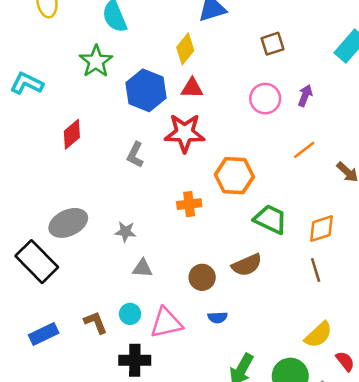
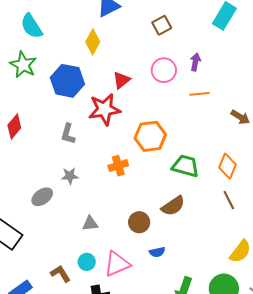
red triangle: (192, 88) -> (121, 80), moved, turned -30
orange line: (304, 150) -> (200, 94), moved, turned 42
gray ellipse: (68, 223) -> (42, 197), moved, size x0.7
orange diamond: (321, 229) -> (228, 166), turned -40
gray star: (125, 232) -> (70, 176), moved

